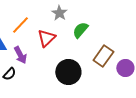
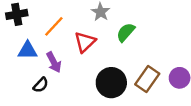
brown rectangle: (103, 56) -> (147, 79), moved

